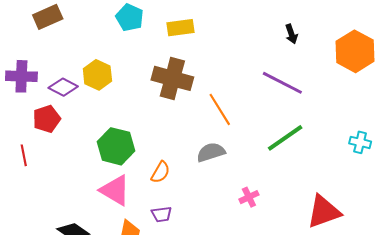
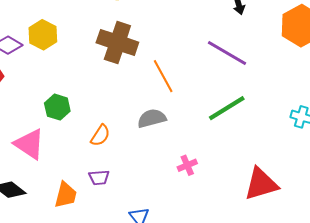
green hexagon: (116, 146) -> (57, 107), size x0.7
pink triangle: (115, 190) -> (29, 144), moved

